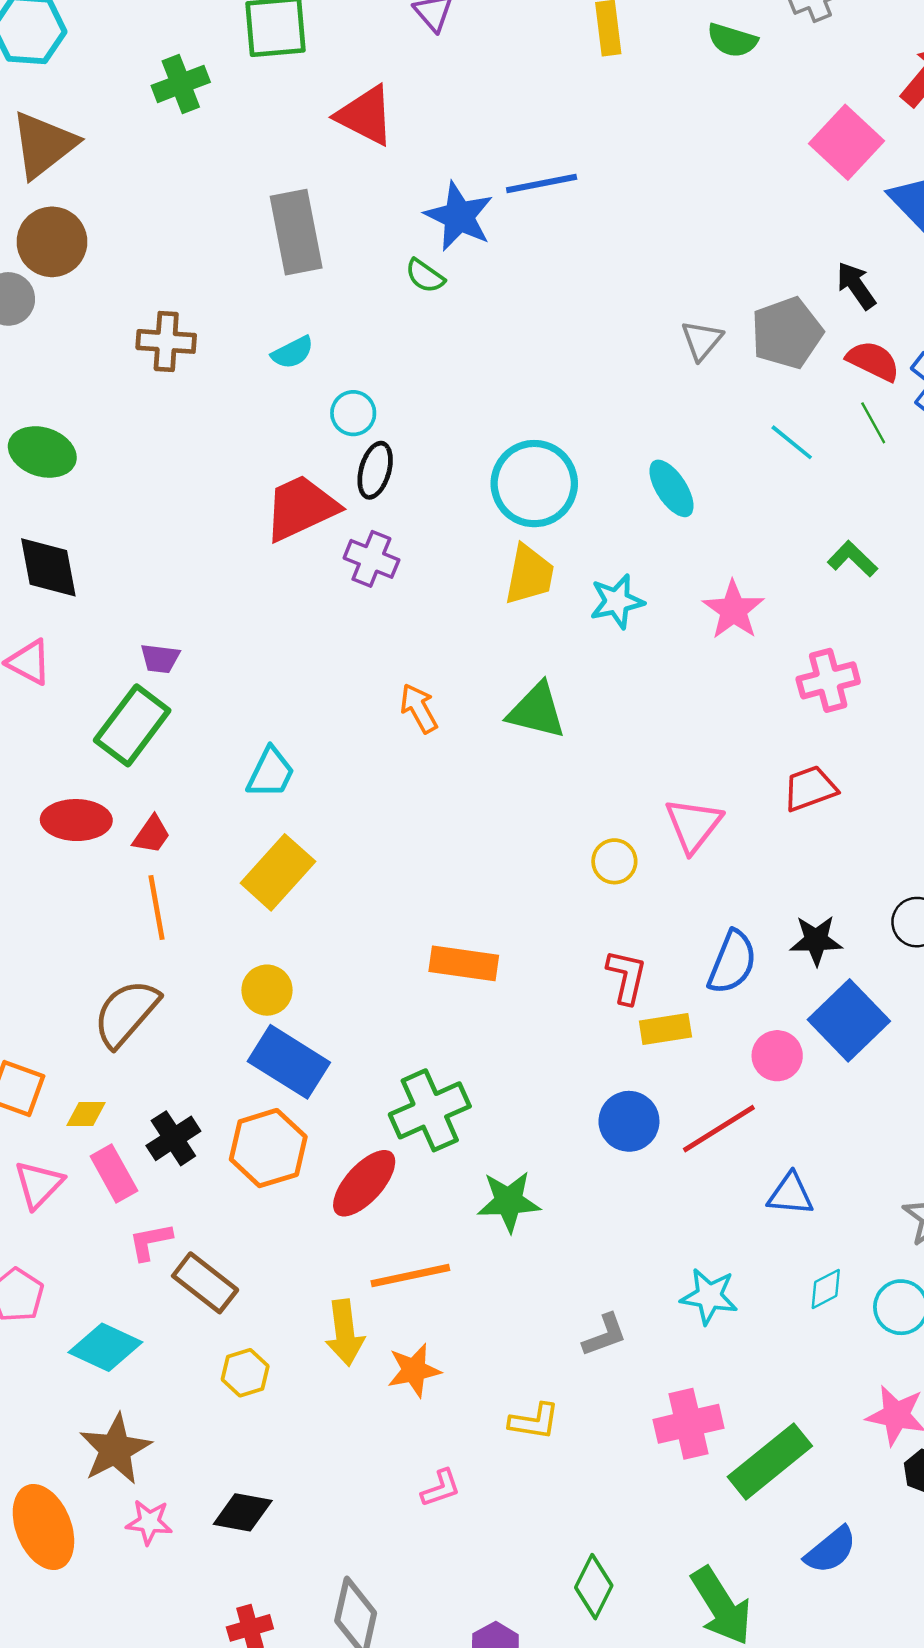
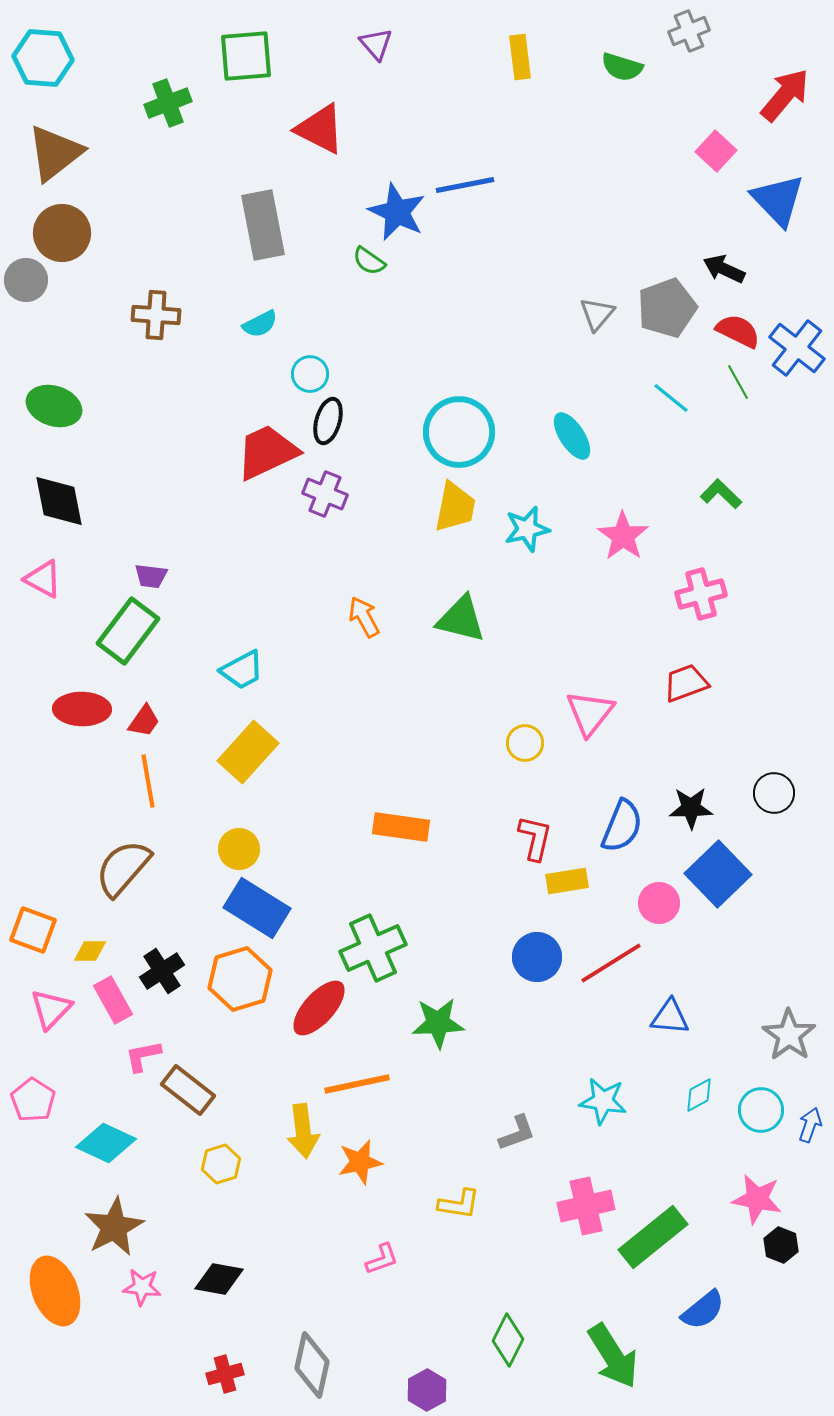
pink square: (846, 142) -> (716, 151), size x0.7
black arrow: (856, 286) -> (724, 269), turned -30
cyan trapezoid: (271, 773) -> (242, 670), turned 36

